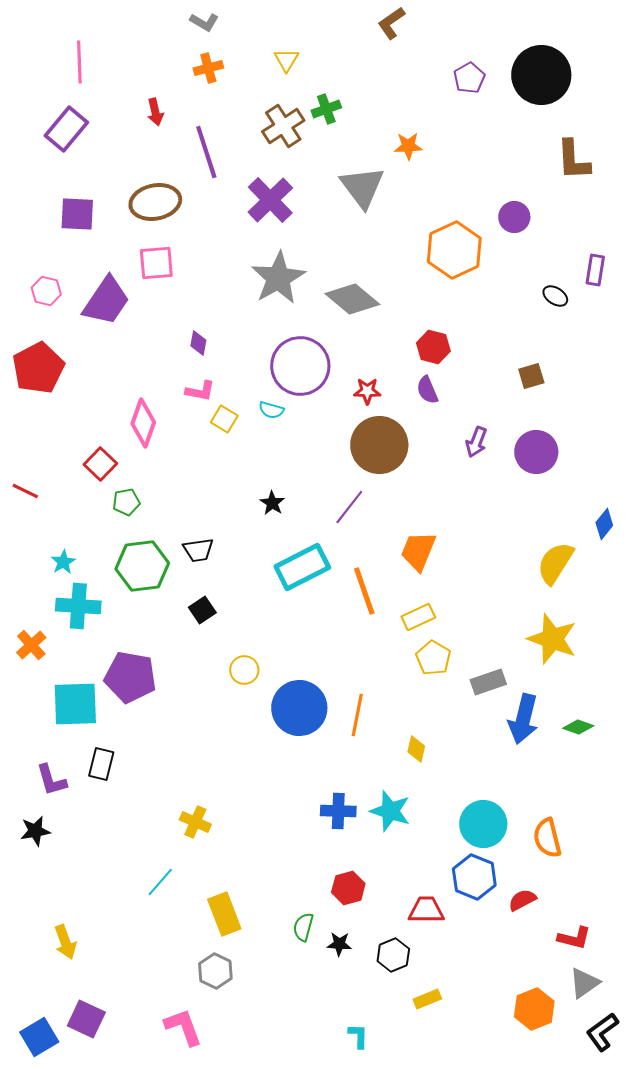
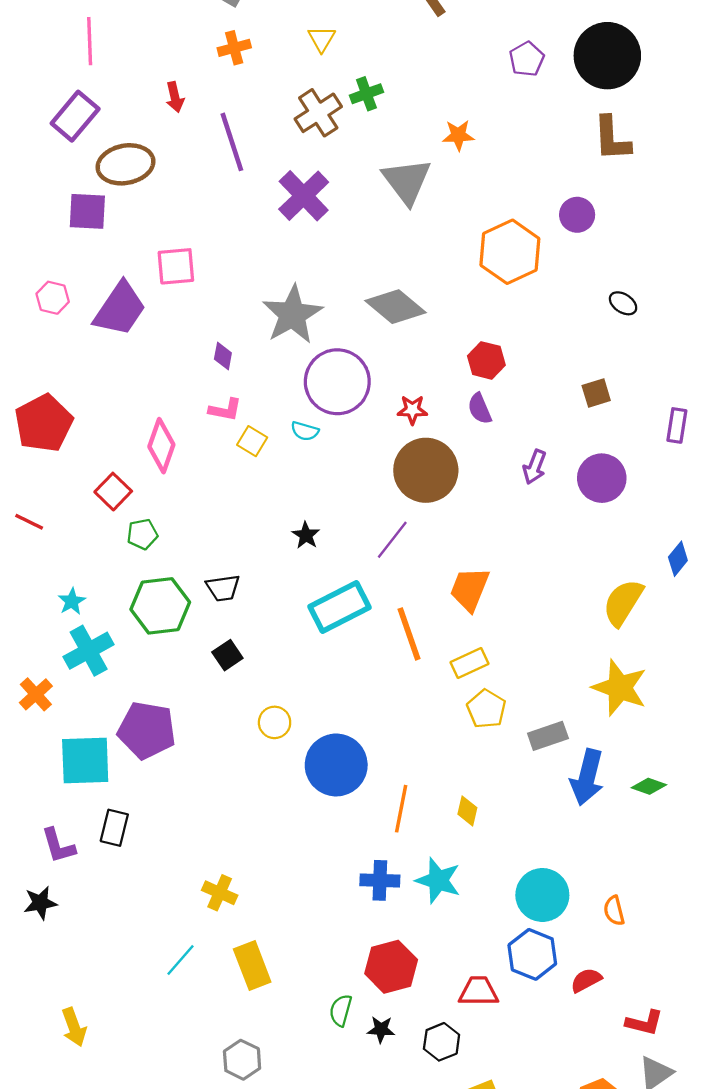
brown L-shape: (573, 160) -> (612, 139), moved
brown ellipse: (155, 202) -> (126, 164), moved
purple rectangle: (595, 270) -> (677, 425), moved
gray star: (278, 278) -> (292, 315), moved
red pentagon: (38, 368) -> (44, 423), moved
cyan cross: (78, 606) -> (89, 651), turned -33
orange line: (357, 715) -> (401, 809), moved
orange semicircle: (547, 838) -> (614, 911), size x0.7
red hexagon: (348, 888) -> (391, 967), size x1.4
yellow rectangle: (224, 914) -> (252, 966), moved

